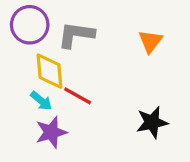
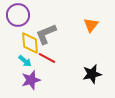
gray L-shape: (76, 35) -> (46, 34), moved, turned -30

